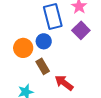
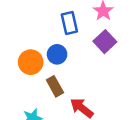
blue rectangle: (53, 17) -> (69, 23), size x0.7

